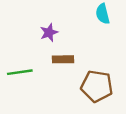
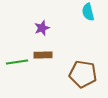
brown rectangle: (63, 59) -> (43, 55), moved

